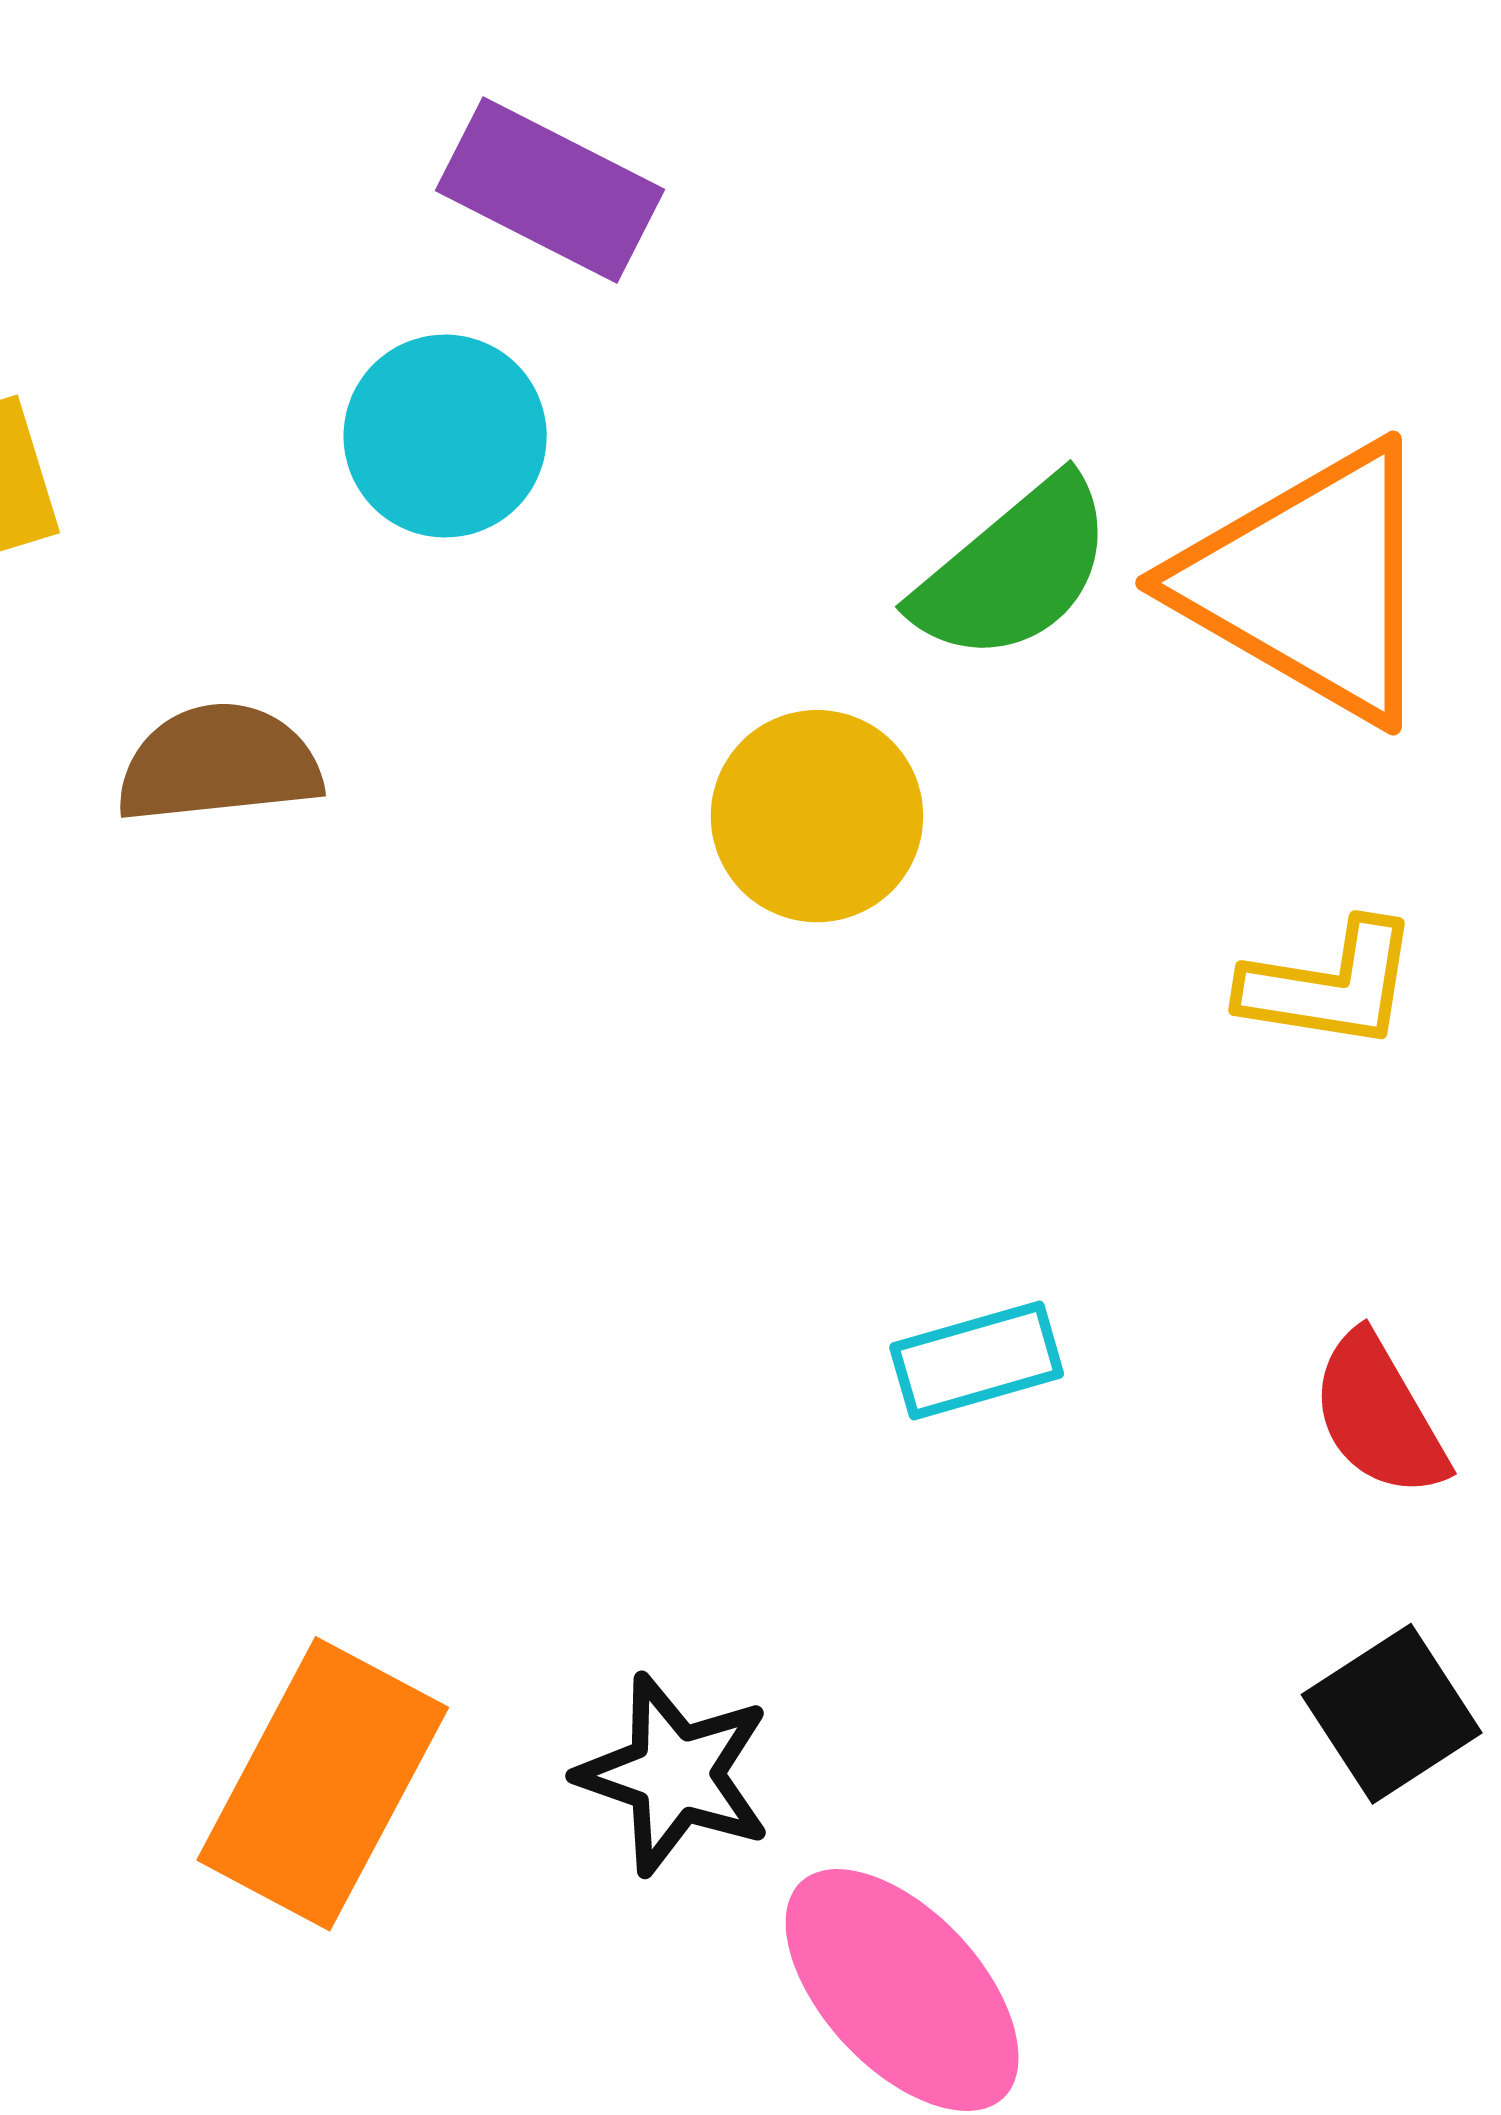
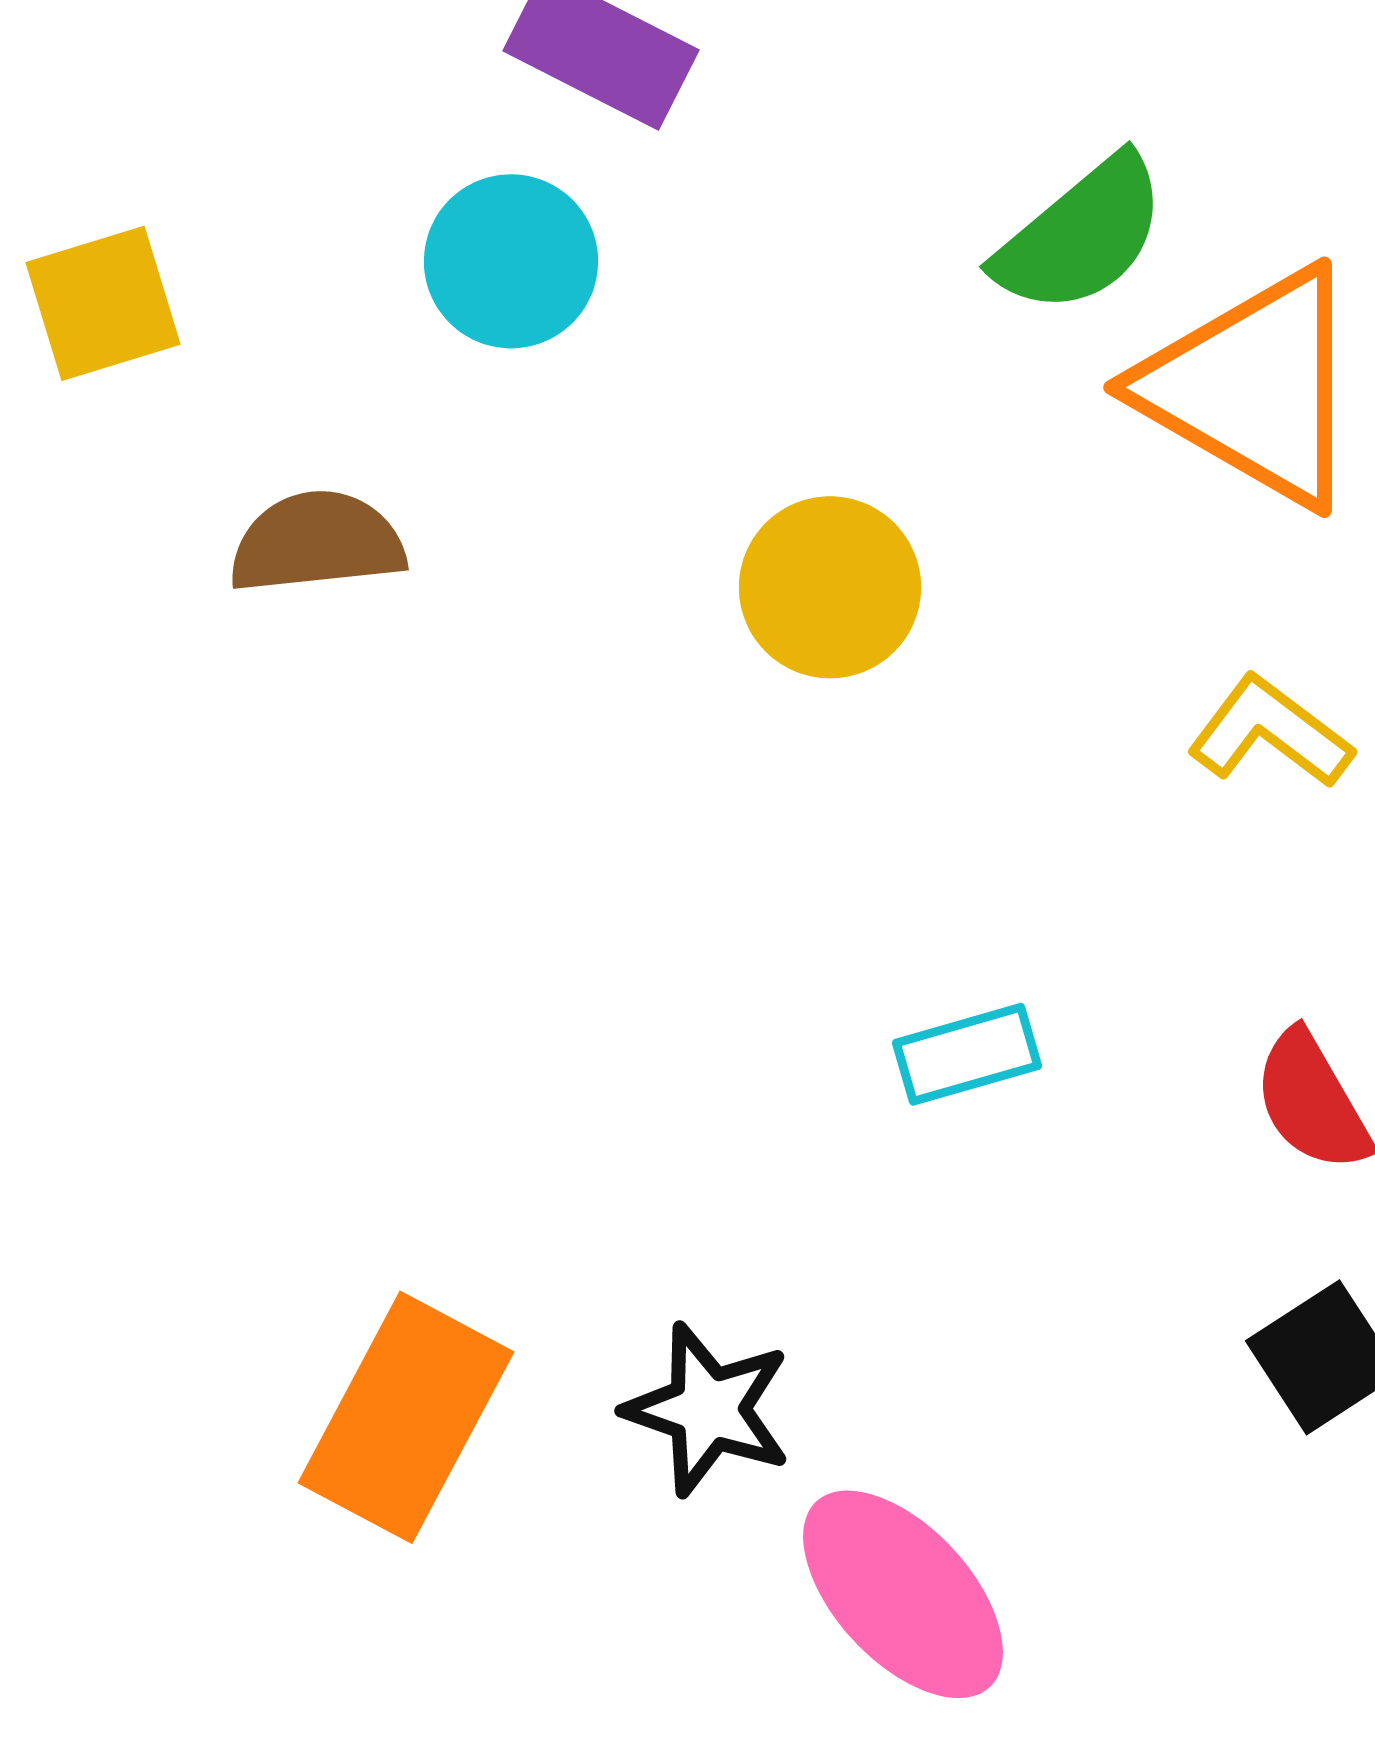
green semicircle: (1014, 570) -> (1081, 235), moved
yellow L-shape: (1330, 985) -> (1270, 732), turned -152

